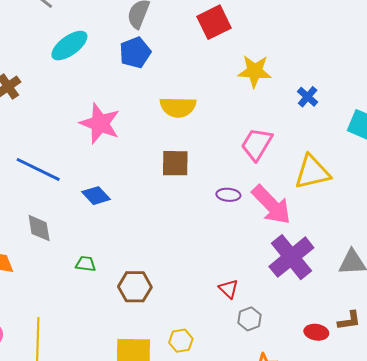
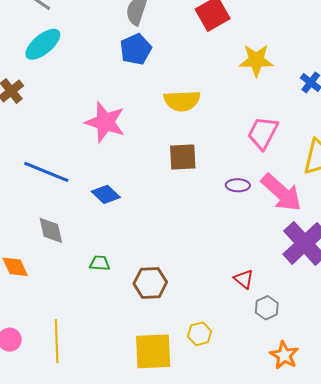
cyan ellipse: (69, 46) -> (43, 44), moved

